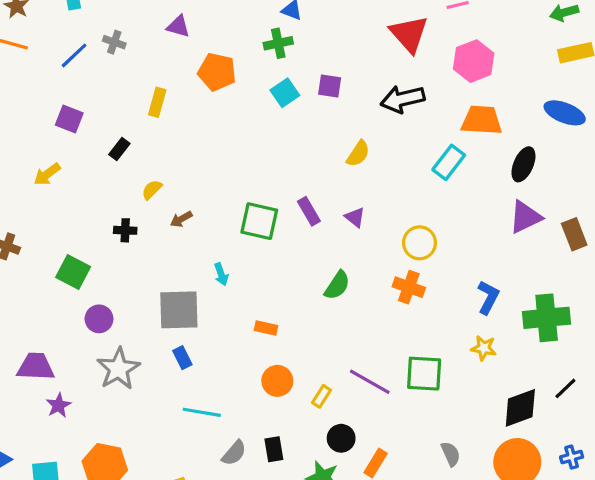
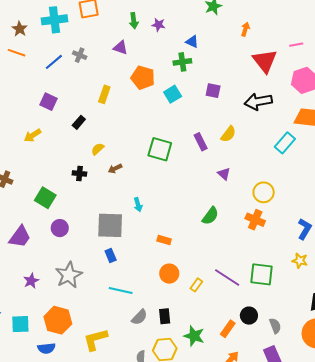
cyan square: (285, 93) -> (173, 94), moved
purple rectangle: (309, 211) -> (201, 142), moved
green square: (259, 221) -> (160, 149), moved
purple trapezoid: (36, 367) -> (20, 237), moved, turned 120
gray star: (118, 369) -> (69, 275), moved
black circle: (341, 438) -> (249, 316), moved

